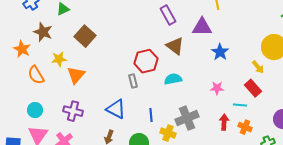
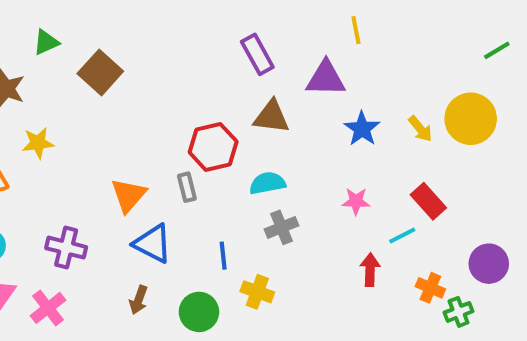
brown square: (85, 36) -> (100, 72), moved
brown triangle: (175, 46) -> (271, 117), turned -30
yellow arrow: (258, 67) -> (420, 129), moved
orange triangle: (76, 75) -> (129, 195), moved
cyan line: (240, 105) -> (402, 235), turned -32
gray cross: (187, 118) -> (281, 227), moved, size x0.7
orange cross: (245, 127) -> (430, 288), moved

